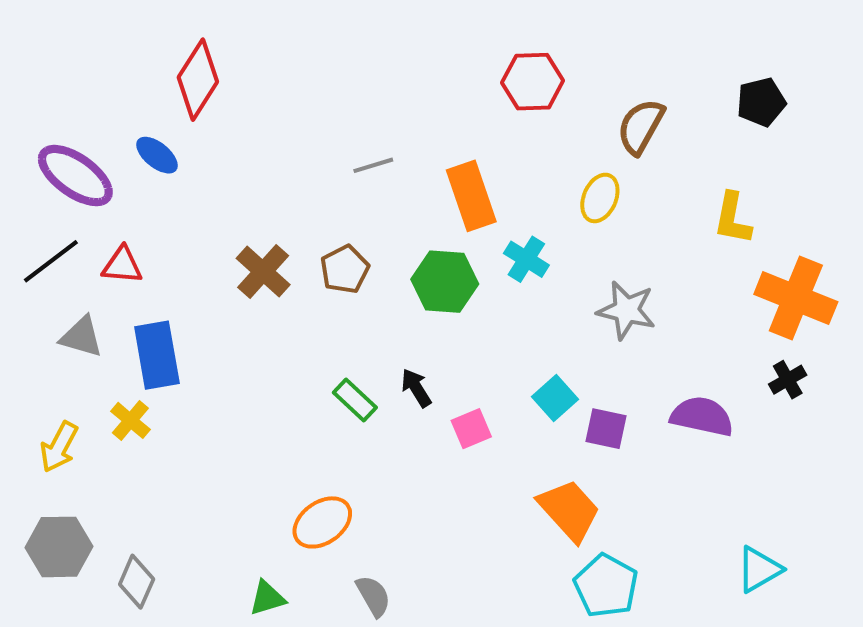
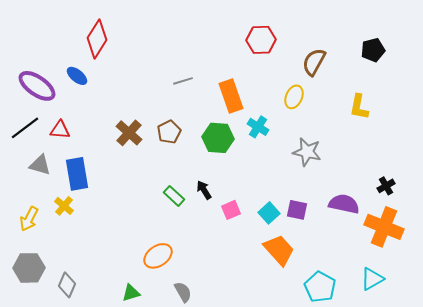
orange cross: (796, 298) -> (384, 227), moved
cyan square: (555, 398) -> (269, 213), moved
cyan pentagon: (606, 586) -> (320, 287), moved

